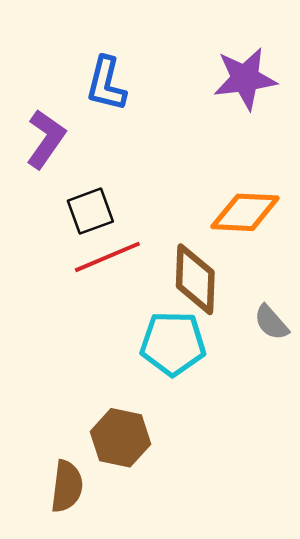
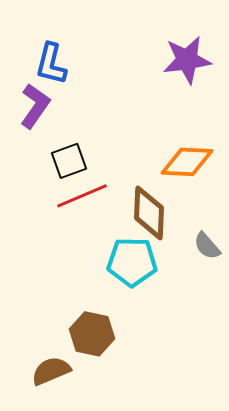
blue L-shape: (106, 84) -> (51, 64), moved
brown semicircle: (67, 486) -> (51, 371), turned -120

